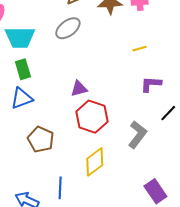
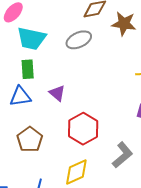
purple triangle: (79, 89) -> (57, 93), moved, turned 42

